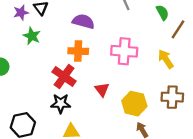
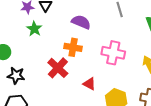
red triangle: (102, 90) -> (89, 84), turned -32
black star: (61, 104) -> (16, 76), moved

